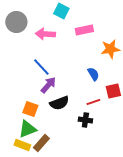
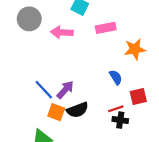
blue line: (41, 67) -> (44, 90), moved
orange square: (30, 109) -> (56, 112), moved
black cross: (85, 120) -> (120, 120), moved

